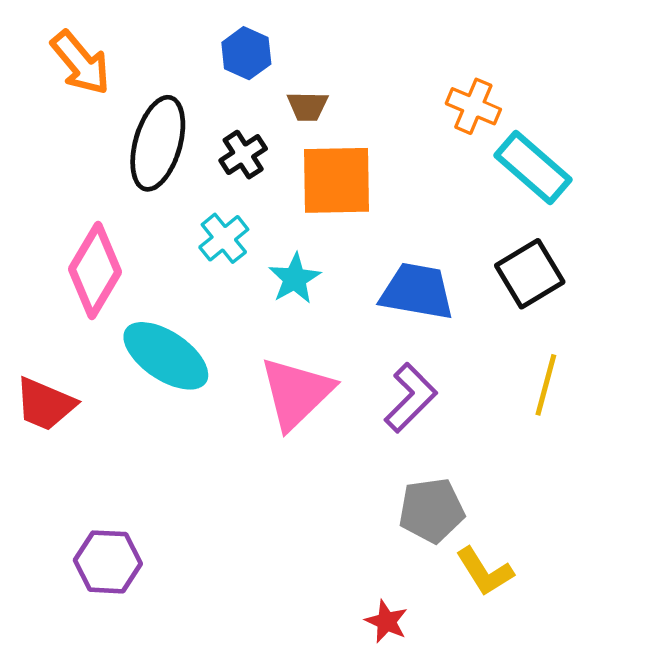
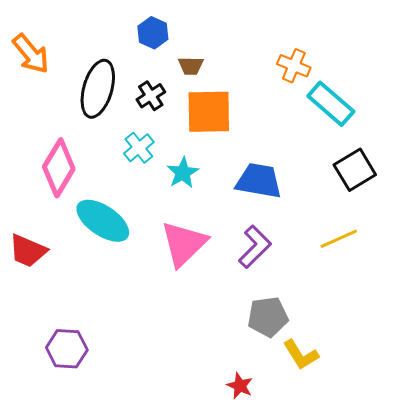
orange arrow: (81, 63) -> (31, 54), moved
black square: (530, 274) -> (355, 170), moved
yellow line: (546, 385) -> (339, 239), turned 51

